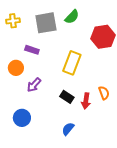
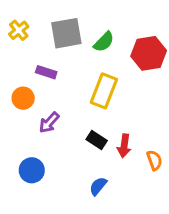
green semicircle: (72, 17) -> (104, 42), moved
yellow cross: (13, 21) -> (19, 30), turned -32
orange semicircle: (104, 93) -> (154, 160), moved

